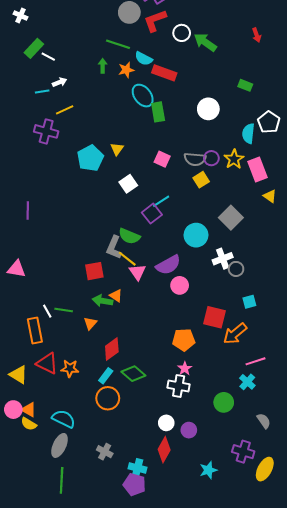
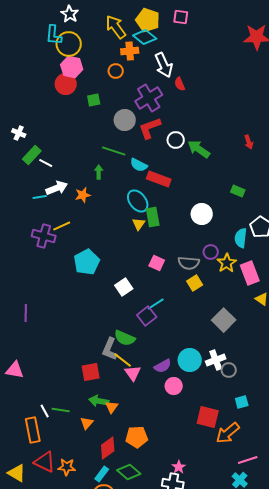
white cross: (21, 15) -> (19, 133), moved
orange star: (126, 70) -> (83, 195), moved
white arrow: (60, 82) -> (57, 188), size x1.5
yellow line: (65, 110) -> (62, 226), moved
yellow triangle: (117, 149) -> (139, 224), moved
purple circle: (211, 158) -> (211, 252), moved
cyan circle: (196, 235) -> (190, 360), moved
purple semicircle: (168, 265) -> (163, 366), size x0.7
orange triangle: (116, 296) -> (112, 407), moved, turned 32
orange pentagon: (184, 340) -> (137, 437), moved

